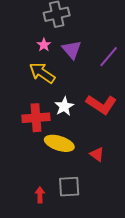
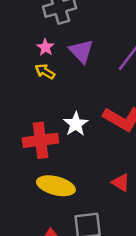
yellow arrow: (42, 73) -> (45, 71), moved, size x0.6
yellow ellipse: (59, 143) -> (56, 186), moved

